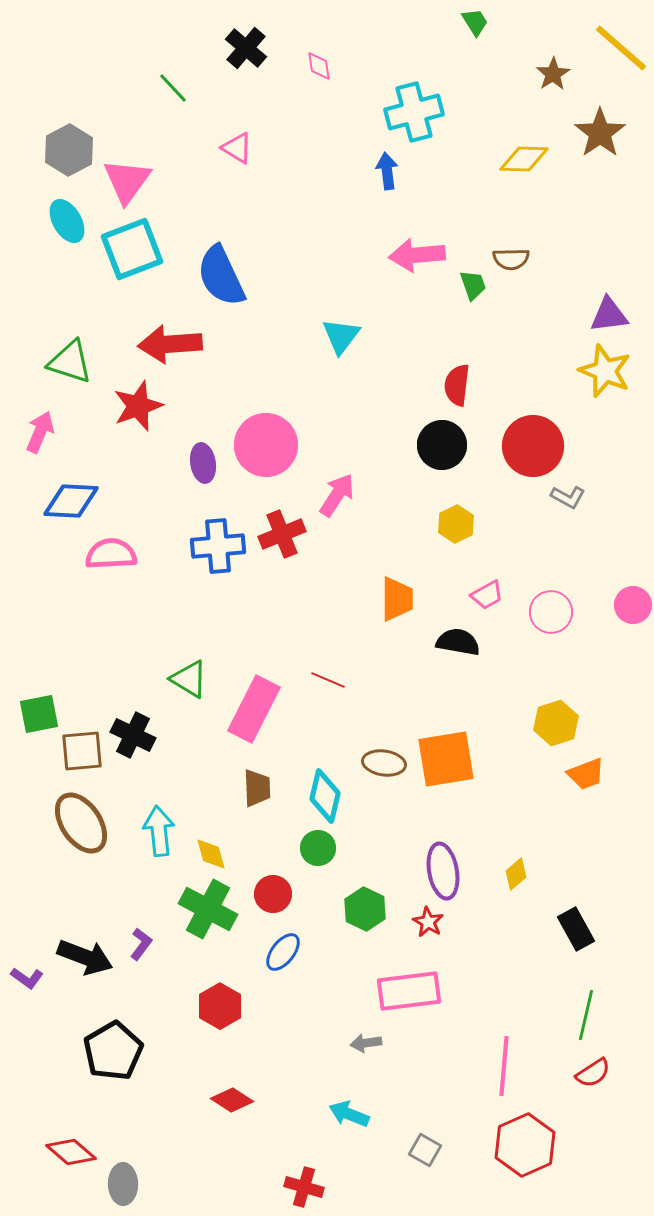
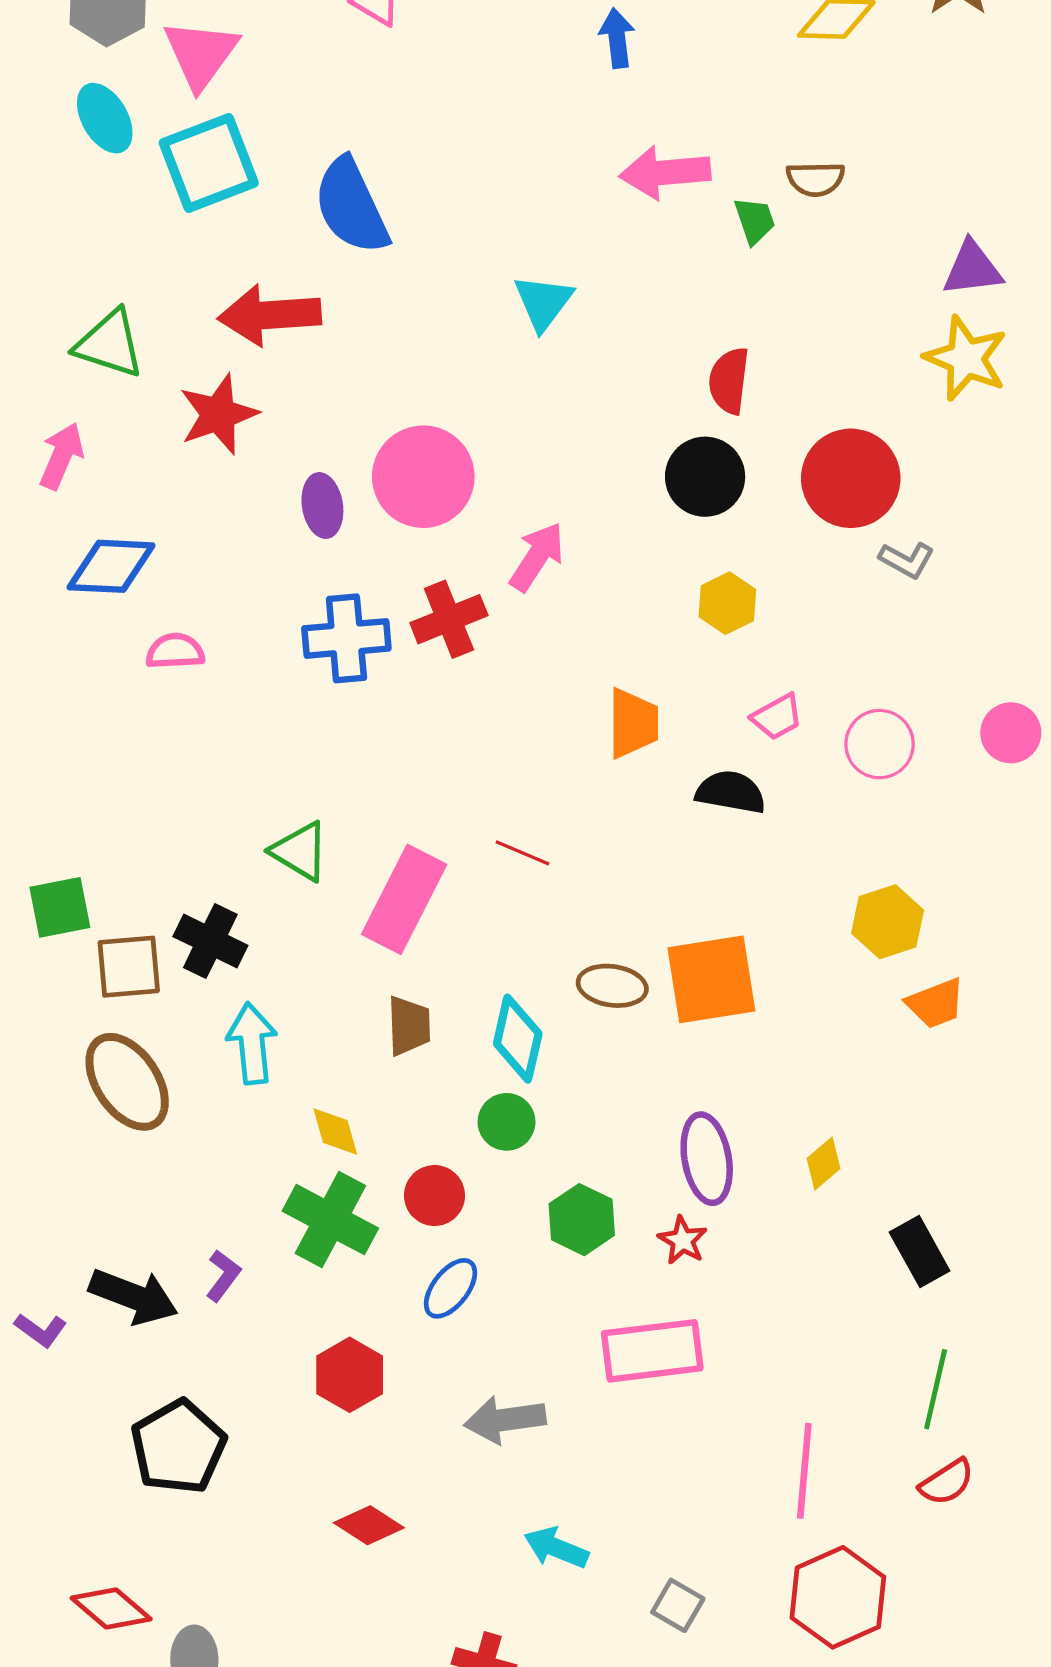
pink semicircle: (111, 554) -> (175, 651), size x0.7
cyan arrow: (159, 831) -> (252, 1043), moved
gray arrow: (366, 1043) -> (505, 1420), moved, size x1.6

